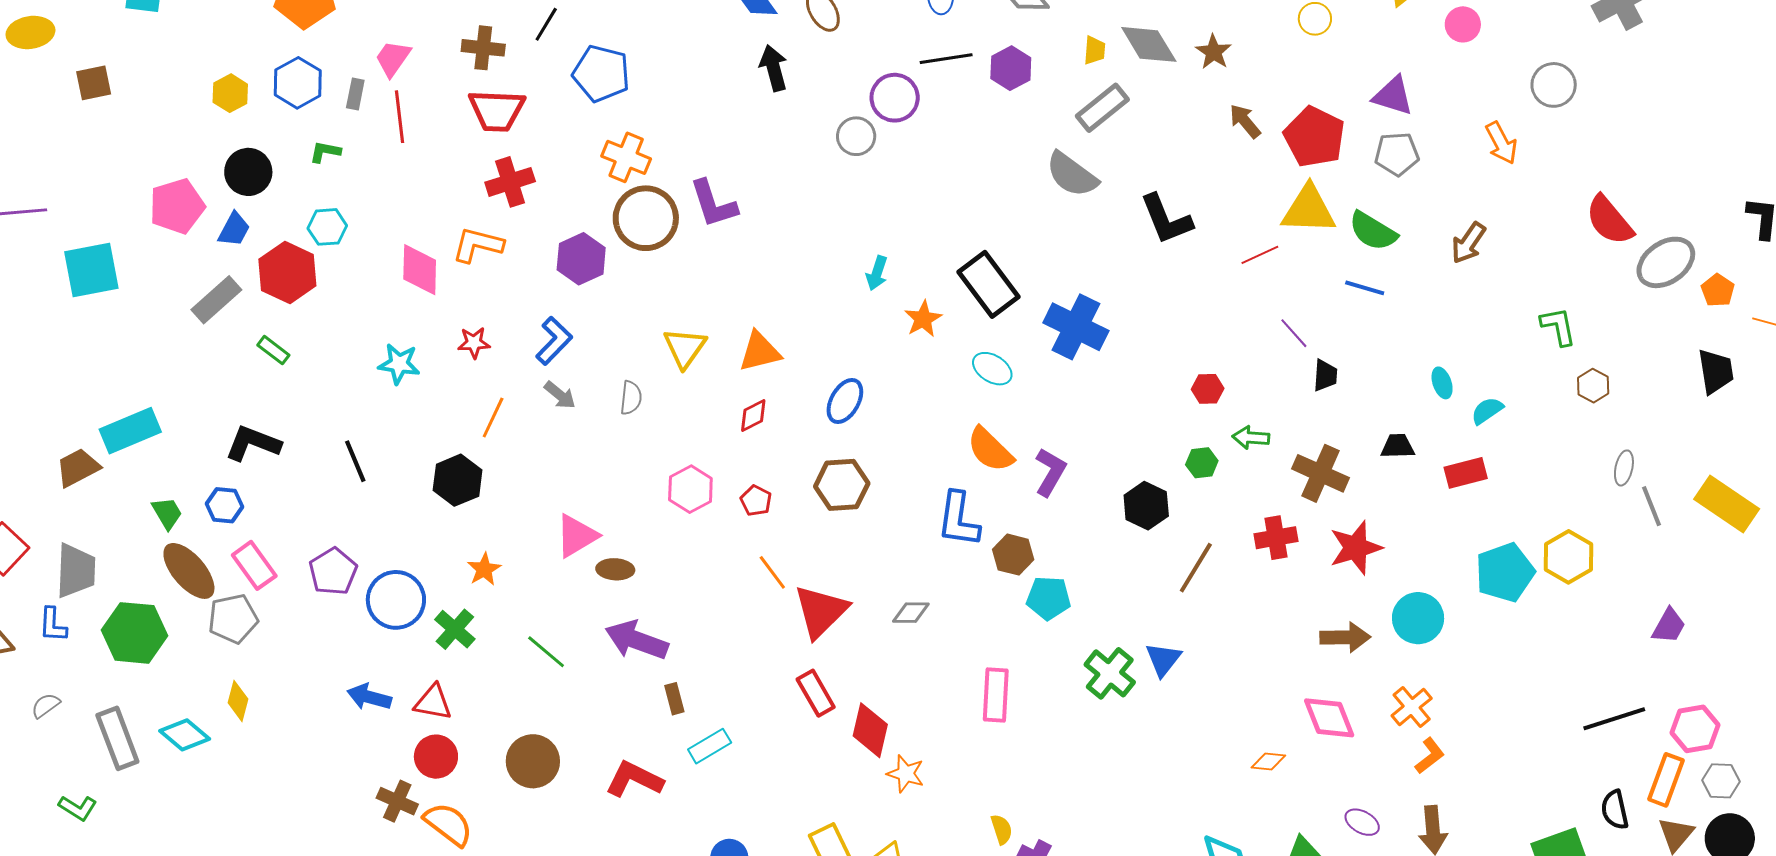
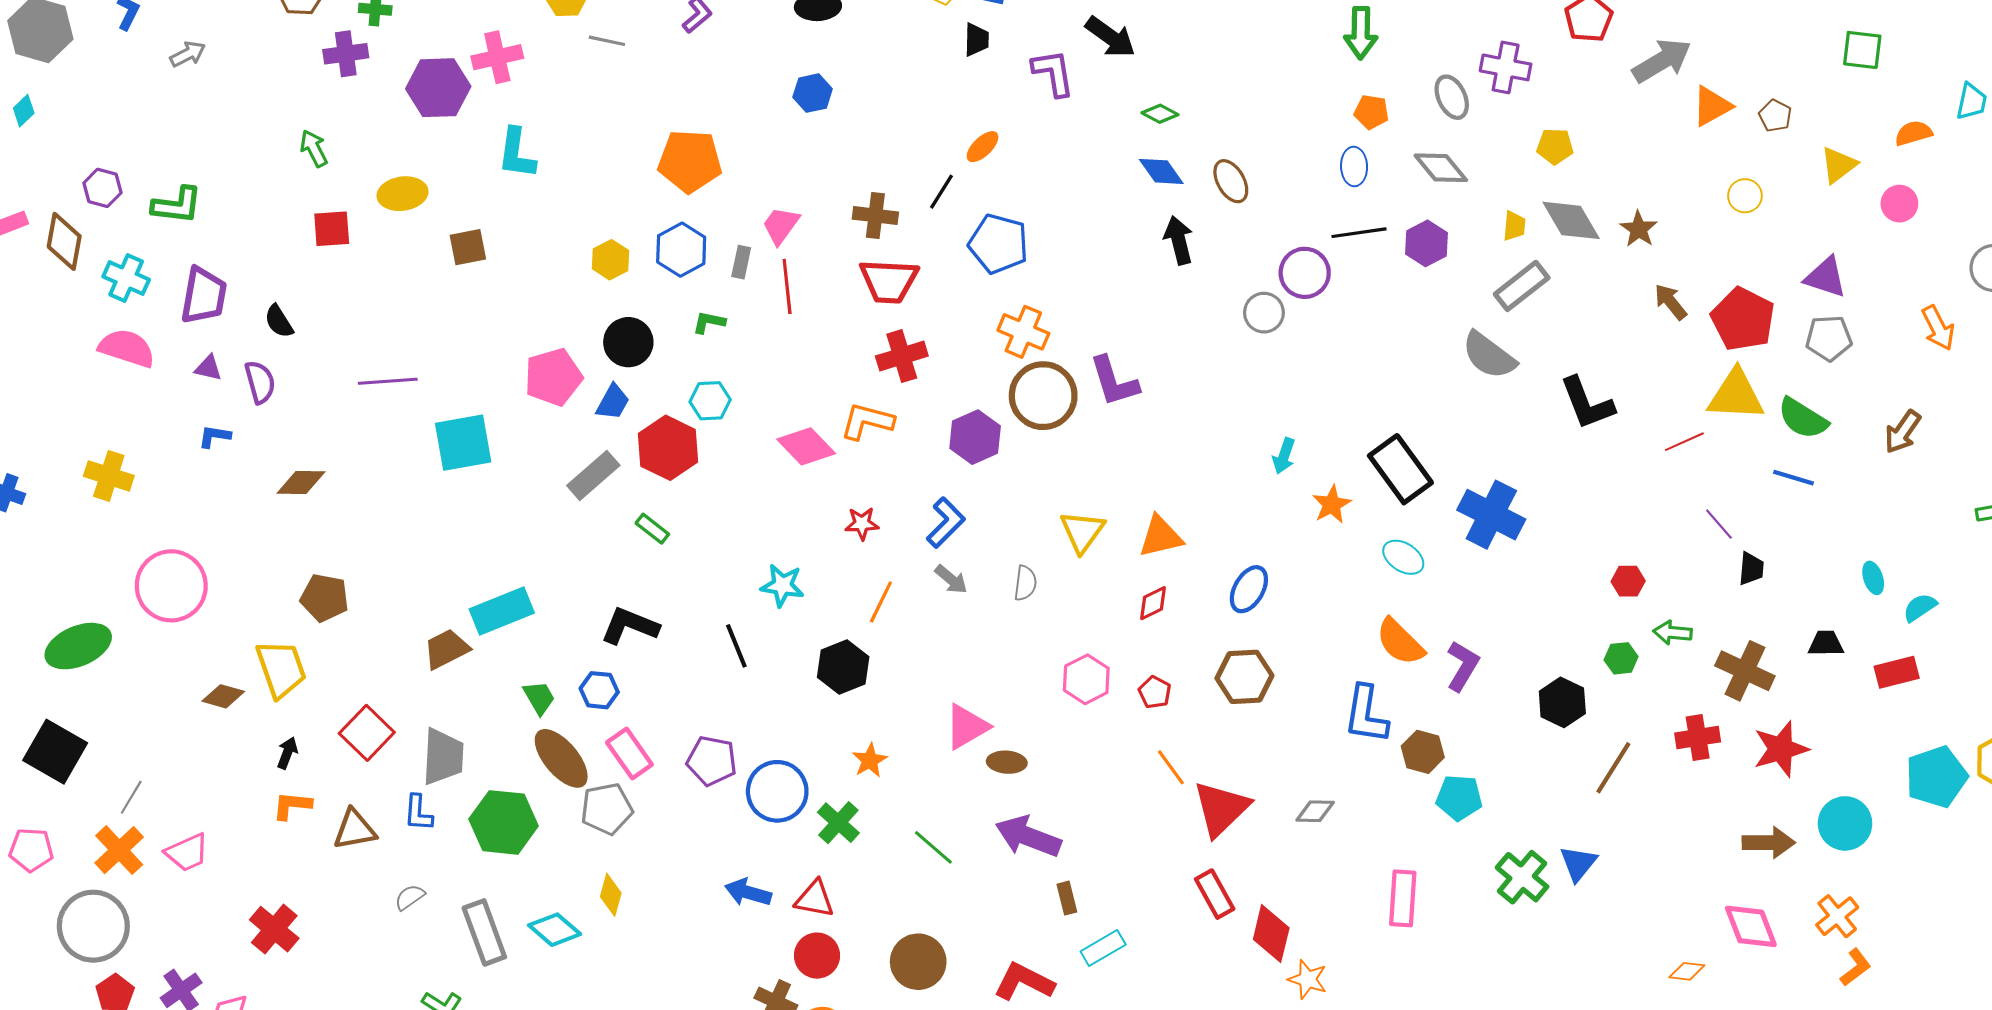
pink diamond: (420, 270) -> (806, 446), turned -46
cyan star: (399, 364) -> (782, 585), moved
purple pentagon: (333, 571) -> (712, 761), turned -30

